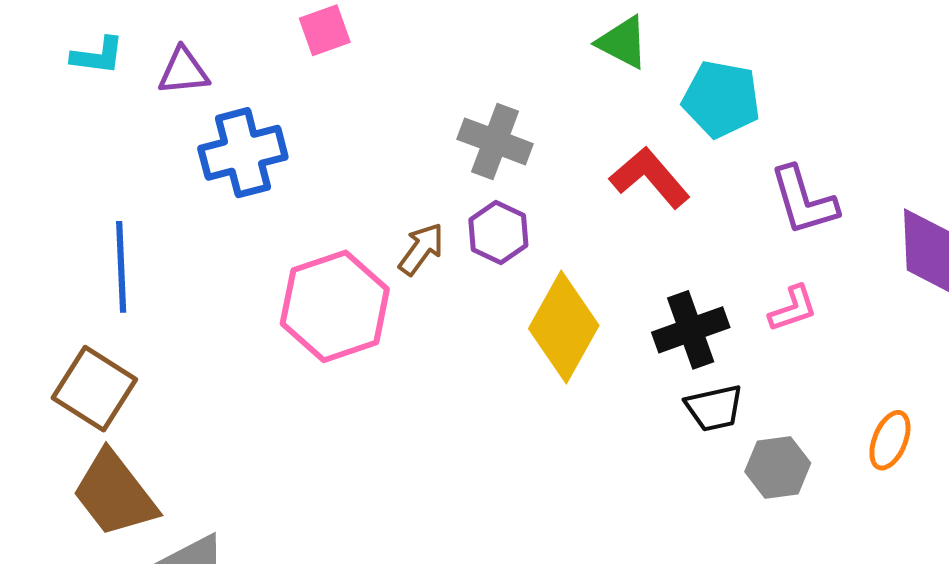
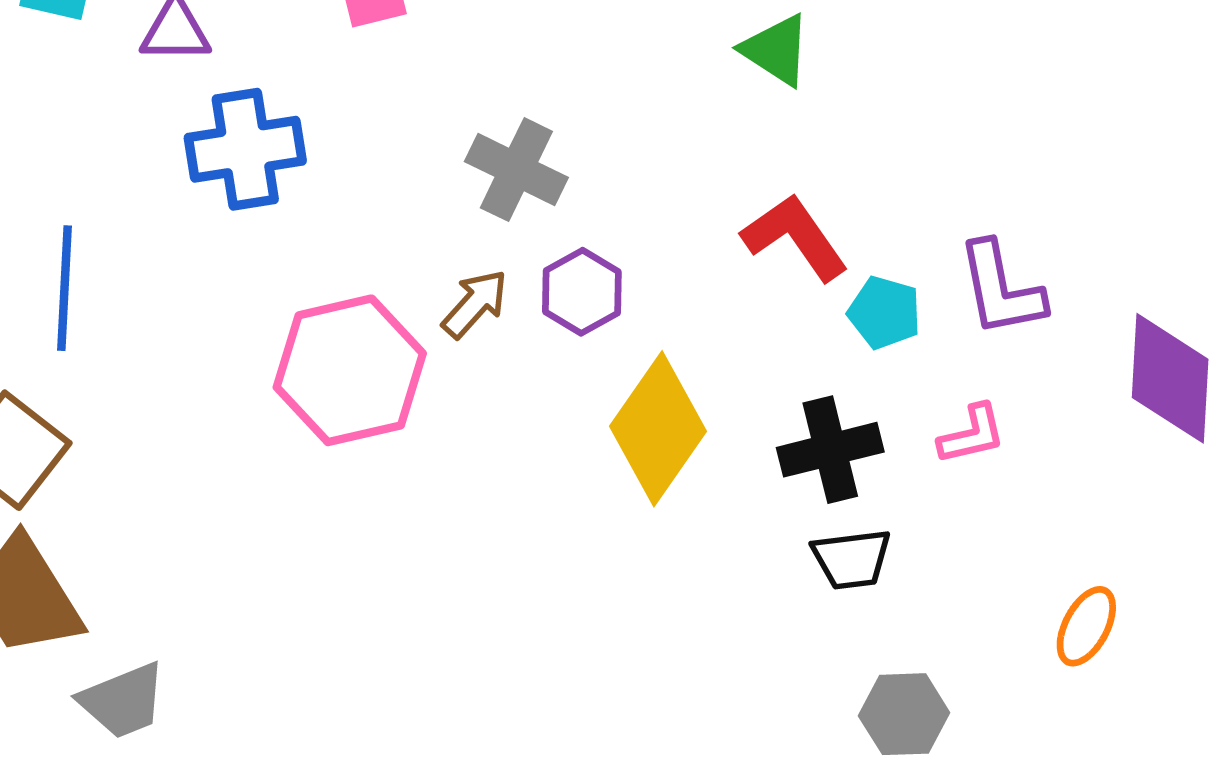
cyan pentagon: (721, 99) -> (884, 313), moved, size x0.7
gray cross: (495, 141) -> (516, 170), moved
gray hexagon: (778, 467) -> (904, 714), moved

